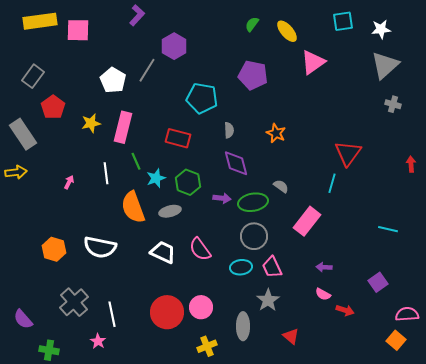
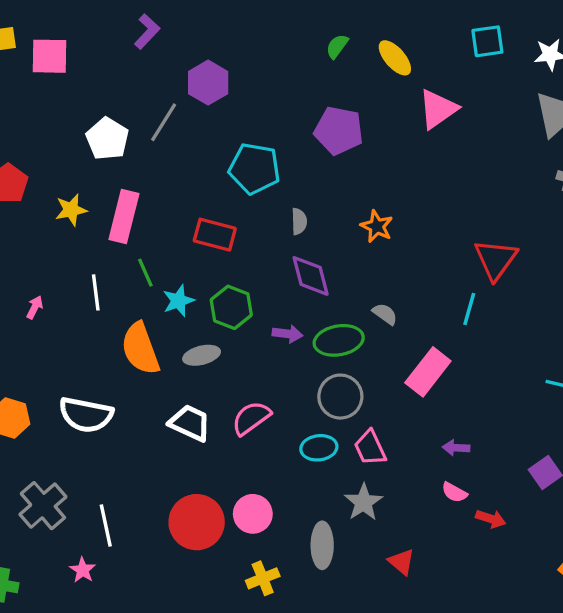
pink semicircle: (200, 249) -> (251, 418), turned 90

